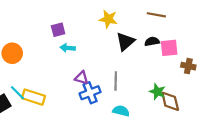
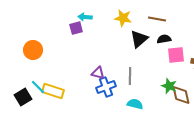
brown line: (156, 15) -> (157, 19), moved
cyan arrow: (68, 48) -> (85, 17), moved
pink square: (169, 48) -> (176, 55), moved

